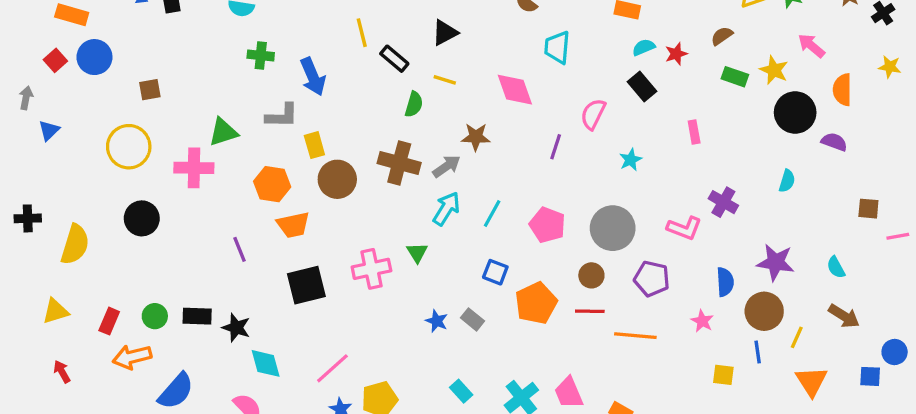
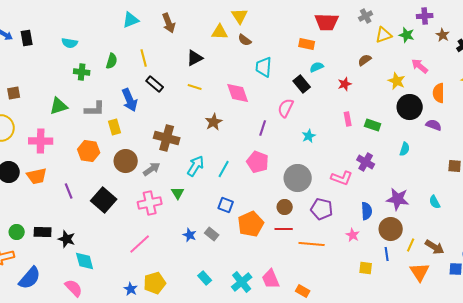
red star: (676, 54) -> (345, 84), moved
black rectangle: (394, 59) -> (155, 84), moved
blue arrow: (313, 77) -> (130, 100), moved
green rectangle: (735, 77) -> (373, 125), moved
black rectangle: (642, 86) -> (302, 84), moved
green semicircle: (414, 104) -> (112, 61), moved
green triangle: (223, 132) -> (59, 106), moved
brown star: (476, 137) -> (214, 122), turned -30
gray arrow: (446, 166) -> (152, 169), moved
brown circle: (337, 179) -> (126, 161), moved
orange trapezoid: (293, 225) -> (37, 176), moved
pink pentagon: (547, 225) -> (258, 162), moved
black square: (306, 285) -> (104, 200), moved, turned -35
brown arrow: (844, 316) -> (435, 247), moved
pink line: (332, 368) -> (140, 244), moved

